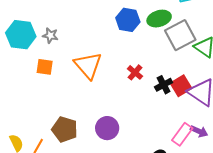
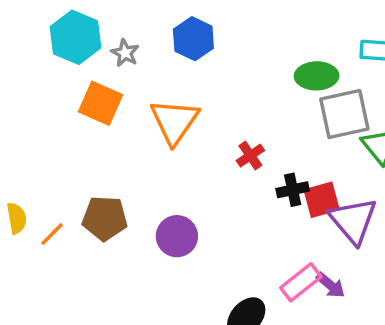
blue hexagon: (128, 20) -> (193, 39), moved
orange square: (45, 67) -> (101, 103), size x1.4
brown pentagon: (65, 129) -> (105, 218), turned -30

